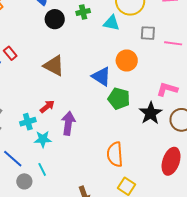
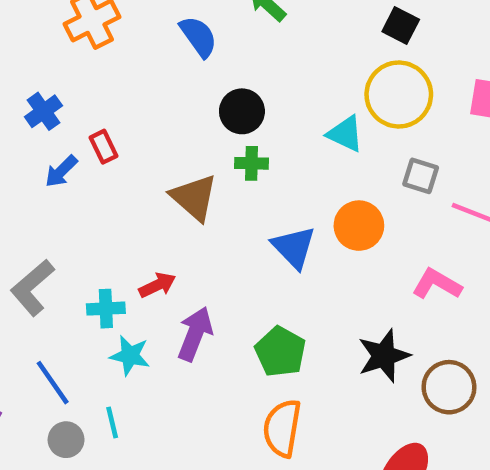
green cross: (83, 12) -> (251, 163), moved
black circle: (55, 19) -> (242, 111), moved
pink L-shape: (167, 89) -> (437, 284), moved
green pentagon: (119, 99) -> (280, 352), moved

